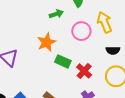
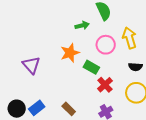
green rectangle: (63, 61) -> (91, 67), moved

